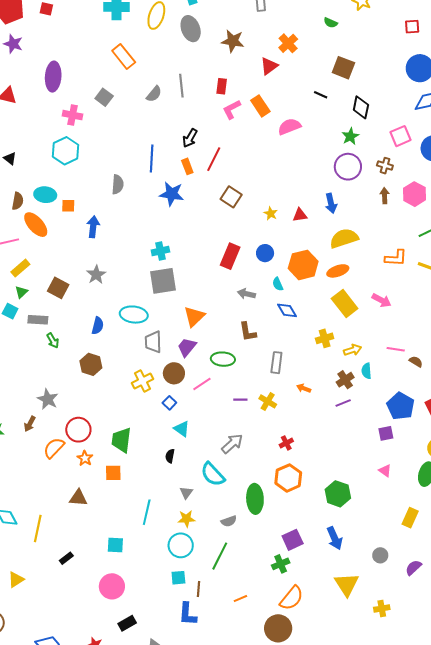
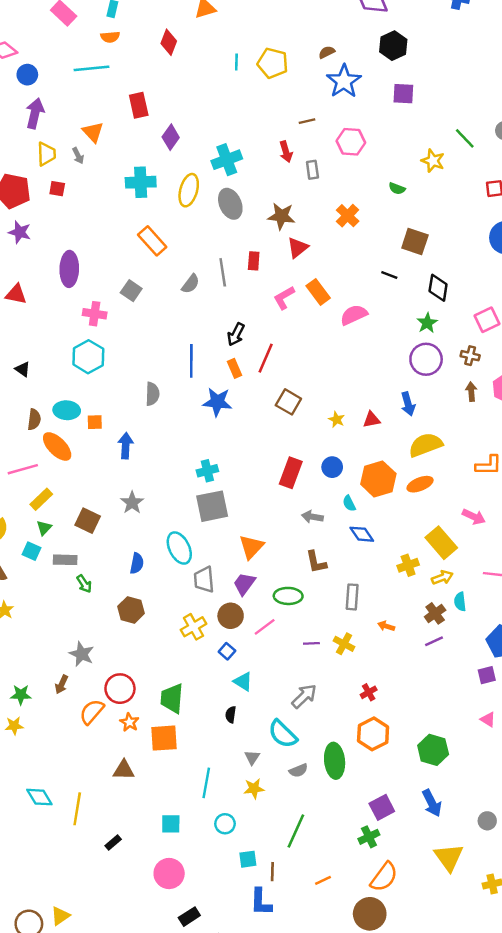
red triangle: (269, 66) -> (298, 248), moved
red rectangle: (222, 86) -> (254, 261), moved
yellow rectangle: (345, 303) -> (441, 543), moved
cyan ellipse: (134, 315) -> (179, 548), turned 60
orange square: (113, 473) -> (164, 738), size x1.4
gray semicircle: (229, 521) -> (298, 770), moved
cyan circle: (181, 545) -> (225, 824), moved, size x0.7
yellow triangle: (16, 580) -> (60, 916), moved

